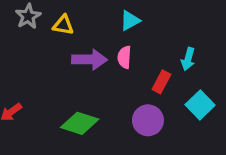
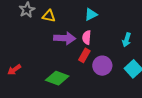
red rectangle: (161, 82) -> (84, 55), moved
purple circle: (148, 120) -> (102, 66), moved

